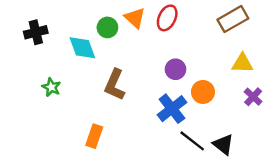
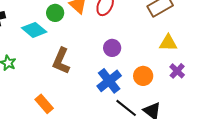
cyan diamond: (82, 48) -> (34, 30), turned -30
orange circle: (203, 92) -> (143, 76), moved
orange rectangle: (94, 136) -> (44, 104), turned -60

